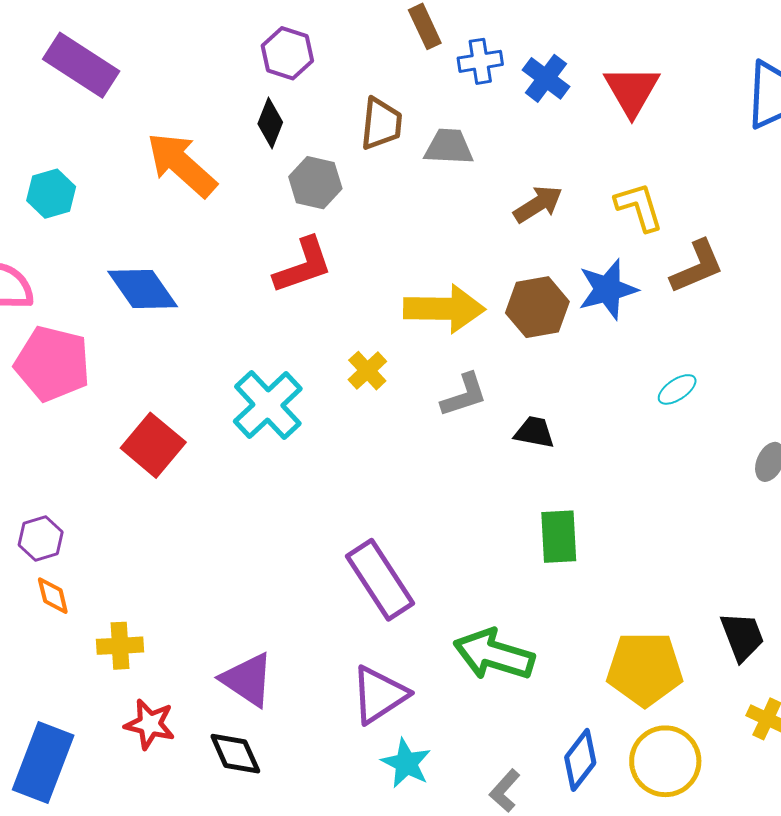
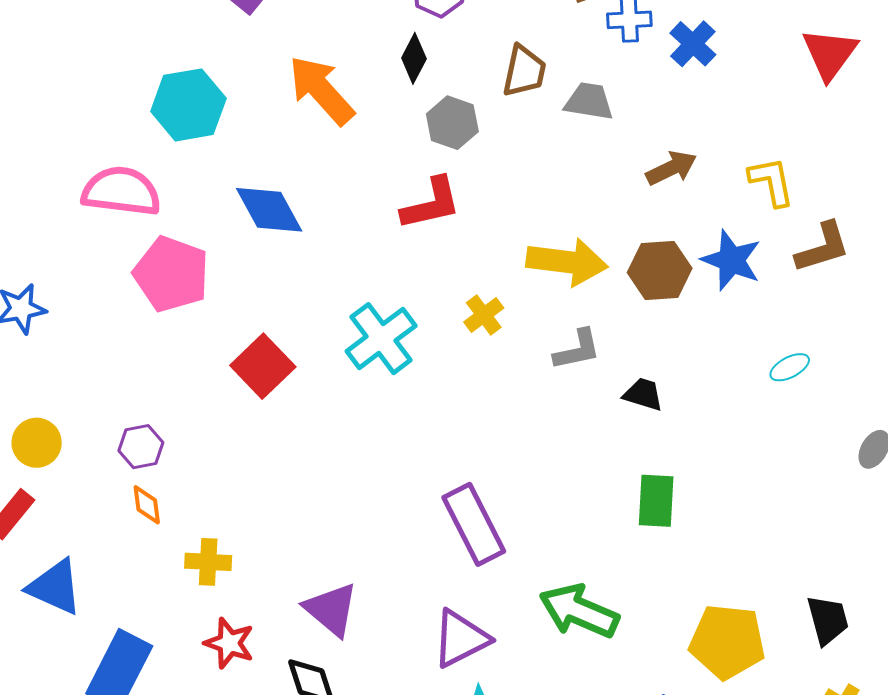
red triangle: (632, 91) -> (830, 54), moved
cyan hexagon: (51, 194) -> (188, 105), size x1.5
blue star: (608, 289) -> (731, 260), turned 30

